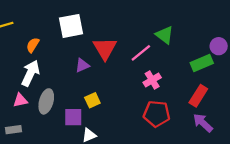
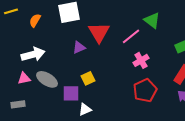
orange semicircle: (33, 45) -> (35, 20), moved
white arrow: (30, 73) -> (33, 54), turned 50
gray ellipse: (46, 101) -> (47, 79), turned -75
red pentagon: (157, 114) -> (145, 90), turned -30

